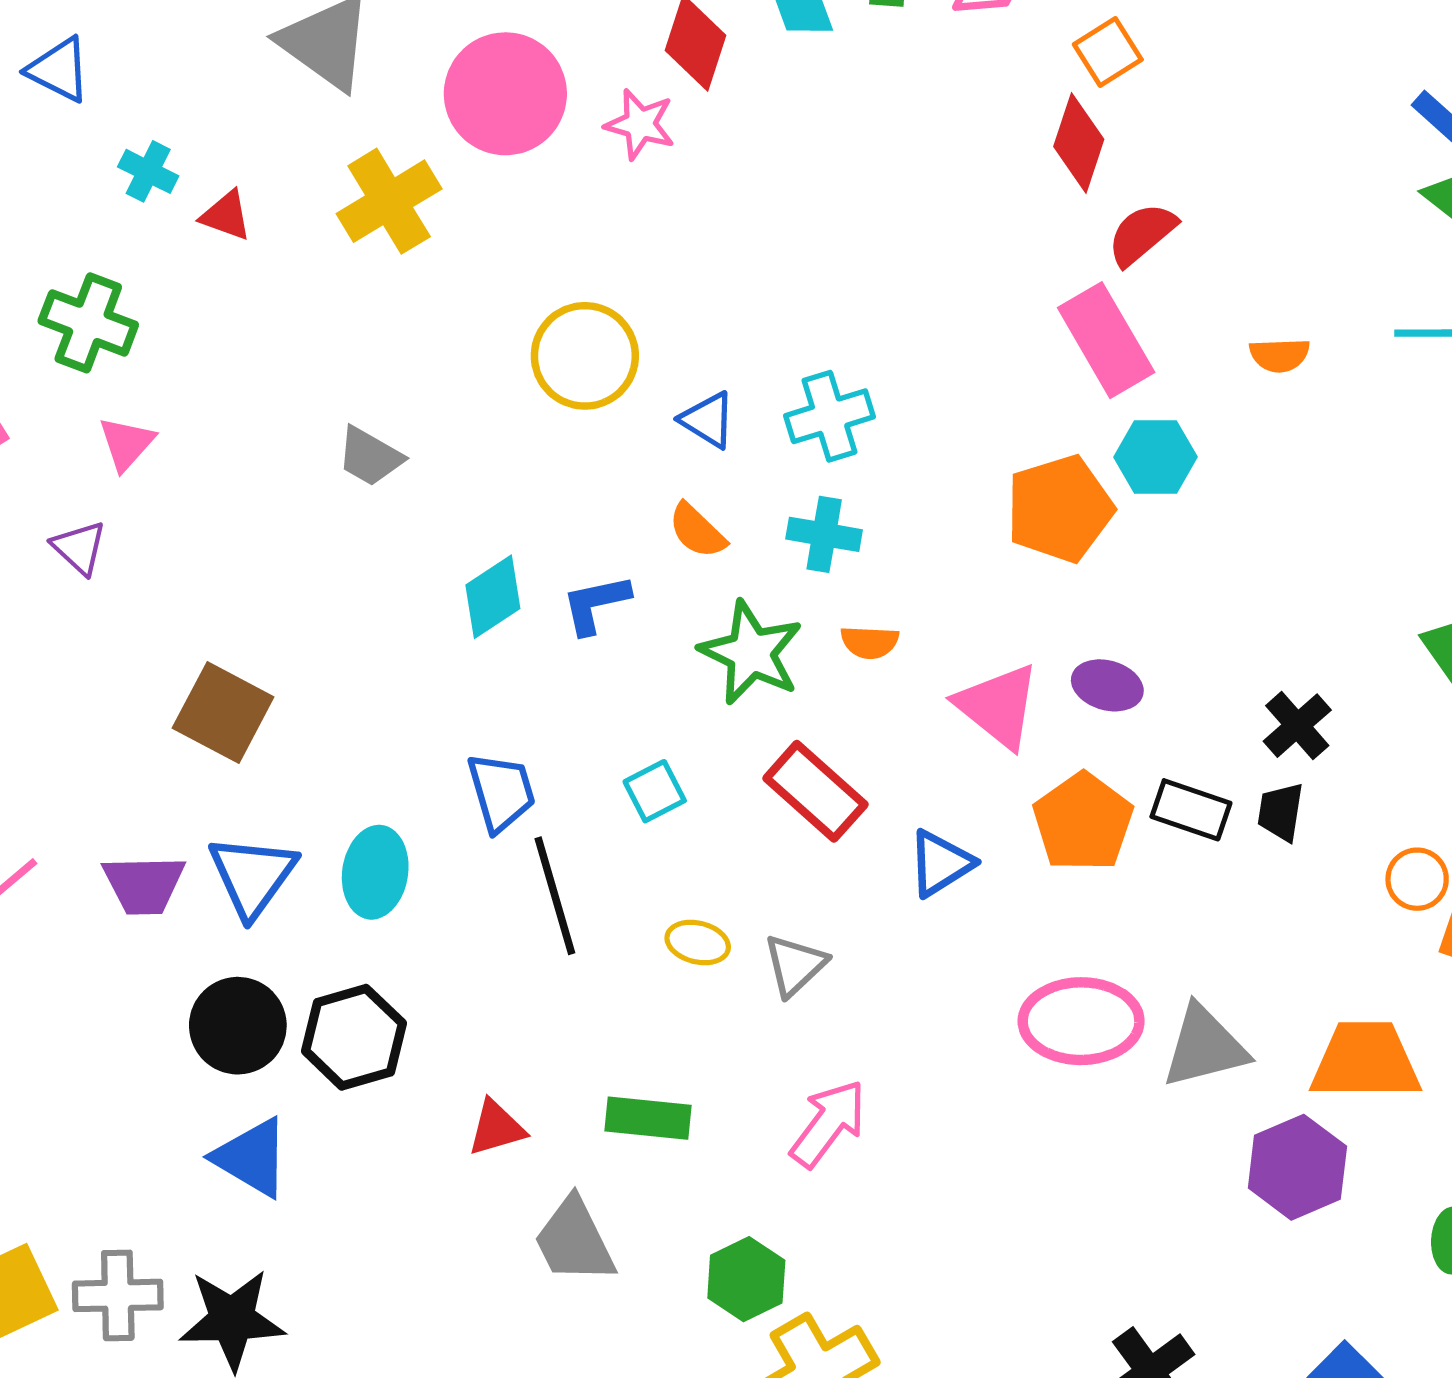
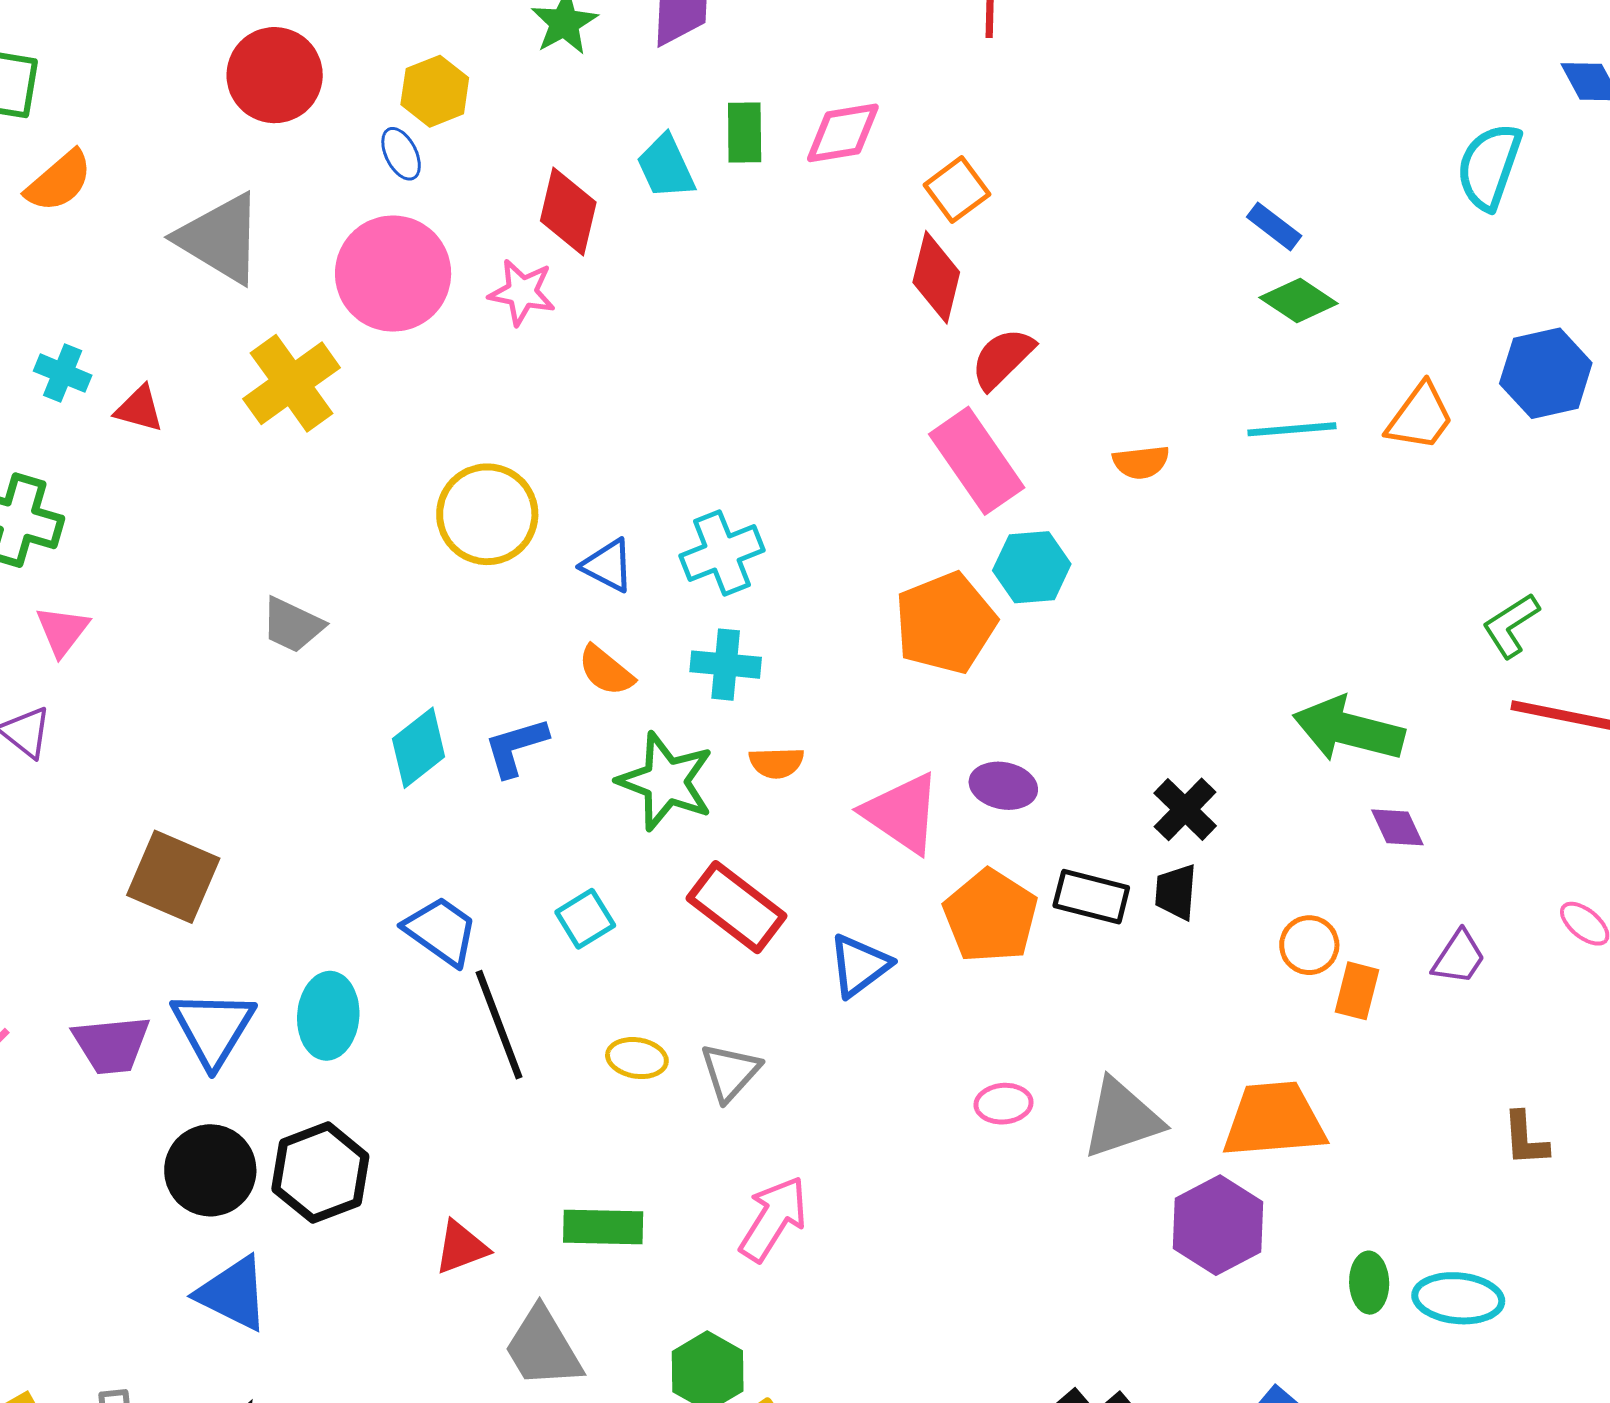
blue trapezoid: (501, 792) -> (441, 931), turned -34
pink ellipse: (1081, 1021) -> (1004, 1104), size x0.5

